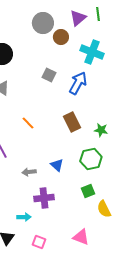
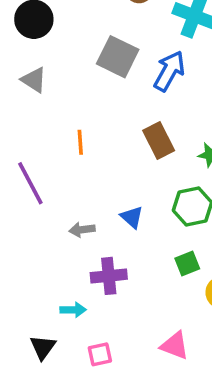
gray square: (49, 75) -> (118, 57), size x1.6
orange line: (28, 123) -> (80, 142), turned 40
pink square: (39, 242) -> (100, 354), turned -32

